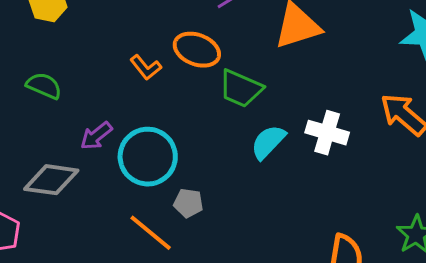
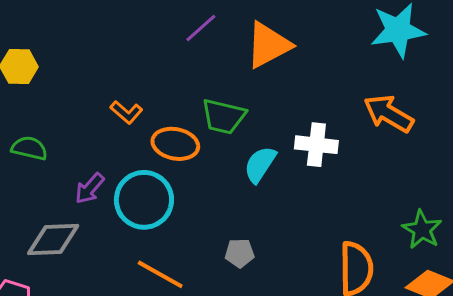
orange ellipse: (197, 50) -> (175, 144), moved
gray pentagon: (188, 203) -> (240, 253), moved

